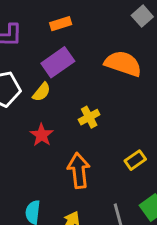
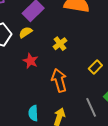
yellow semicircle: (42, 92) -> (26, 32), turned -152

